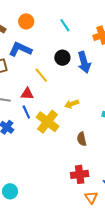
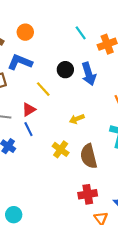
cyan line: (65, 25) -> (81, 33), moved
red triangle: (27, 94) -> (29, 110), turned -32
yellow cross: (47, 122) -> (61, 149), moved, size x0.7
brown semicircle: (82, 139) -> (89, 156), size x1.6

